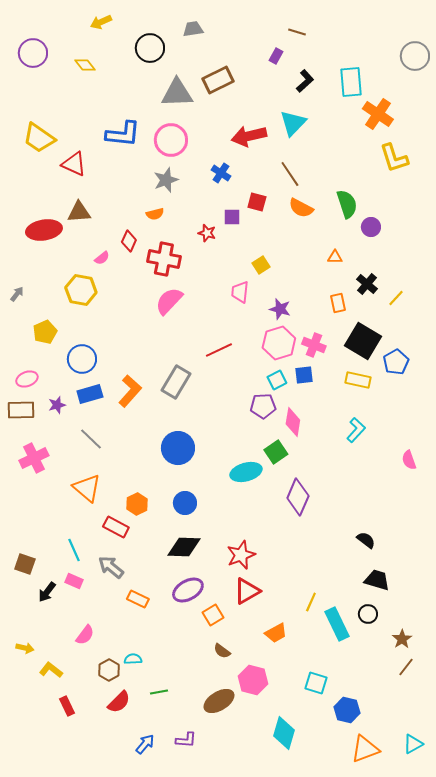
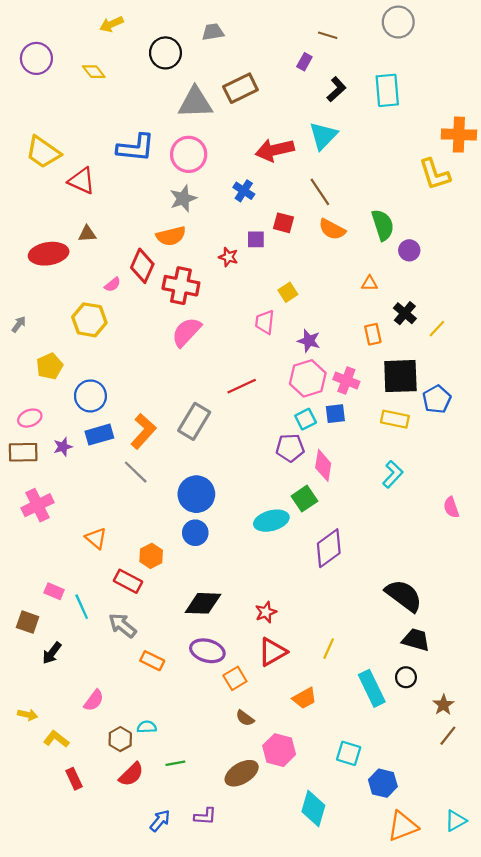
gray circle: (415, 56) -> (398, 22), moved
orange cross: (378, 114) -> (459, 135), moved, turned -32
brown triangle: (79, 212) -> (87, 234), size x0.7
orange semicircle: (155, 214) -> (171, 236), size x1.5
red diamond: (129, 241) -> (142, 266), size x1.4
black square: (363, 341) -> (400, 376), turned -33
gray line: (91, 439) -> (136, 472), moved
orange triangle: (87, 488) -> (96, 538), size x0.7
purple diamond: (298, 497) -> (329, 548), turned 30
blue circle: (185, 503) -> (195, 533), moved
black semicircle: (366, 540) -> (404, 596), size x1.8
red star: (241, 555) -> (266, 612), size x0.7
pink rectangle: (74, 581) -> (54, 591), moved
purple ellipse: (188, 590) -> (207, 651), turned 44
yellow line: (311, 602) -> (329, 649), moved

